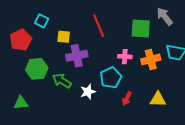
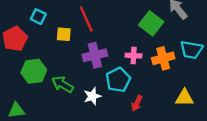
red line: (99, 26) -> (86, 19), moved
green square: (141, 29) -> (151, 23), turned 35
purple cross: (77, 56) -> (95, 55), moved
yellow triangle: (158, 99) -> (184, 98), moved

